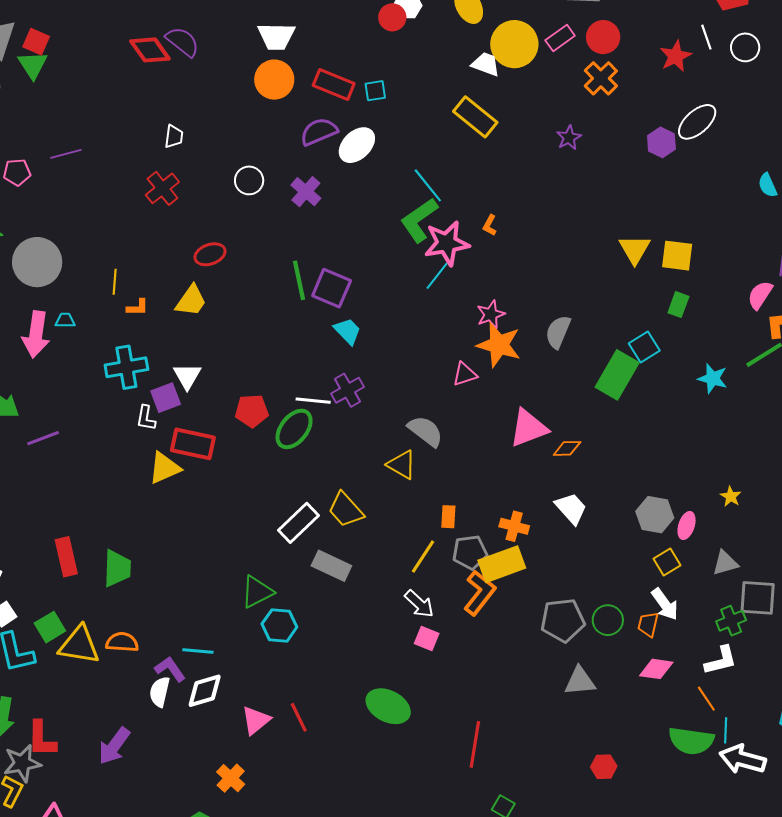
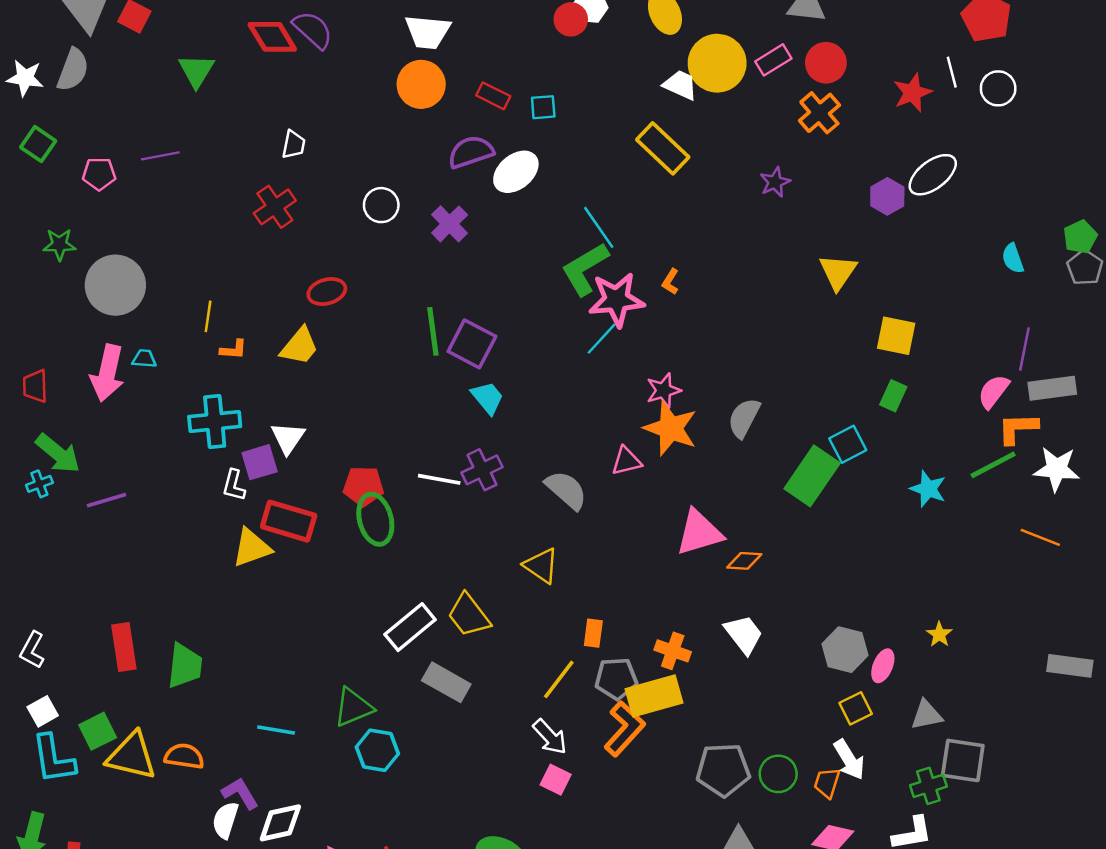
green triangle: (33, 65) -> (196, 71), moved
red rectangle: (334, 84) -> (493, 96), size x0.7
yellow triangle: (635, 249) -> (838, 272), moved
green ellipse: (294, 429) -> (375, 519), moved, turned -57
gray semicircle: (426, 431) -> (566, 490), moved
cyan line: (198, 651) -> (276, 730), moved

